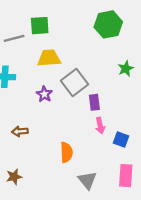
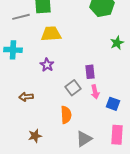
gray square: (75, 83) -> (73, 88), moved, size x0.7
brown star: (14, 177) -> (35, 136), moved
gray triangle: (87, 180) -> (84, 139), turned 36

